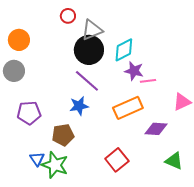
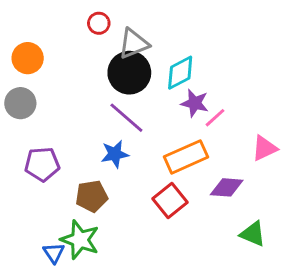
pink line: (148, 81) -> (215, 118), turned -35
blue triangle: (37, 159) -> (54, 253), moved
red square: (117, 160) -> (170, 201), moved

